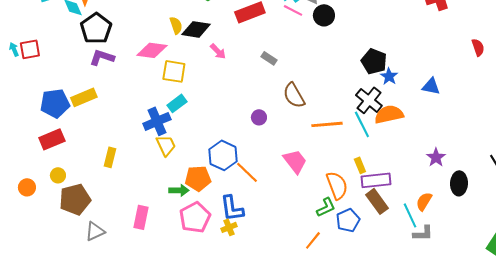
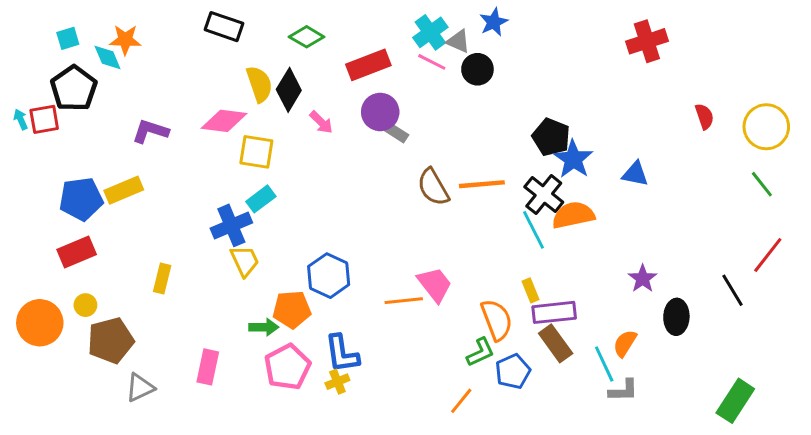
yellow semicircle: (176, 25) -> (259, 84), size x1.4
black pentagon: (96, 28) -> (74, 88), moved
black diamond: (196, 29) -> (289, 90), turned -68
blue star: (389, 76) -> (573, 159), size x1.5
purple circle: (259, 117) -> (380, 112), moved, size x1.6
orange line: (327, 124) -> (482, 184), moved
orange line: (247, 172) -> (404, 301), moved, turned -50
orange circle: (27, 187) -> (40, 323), size x1.8

